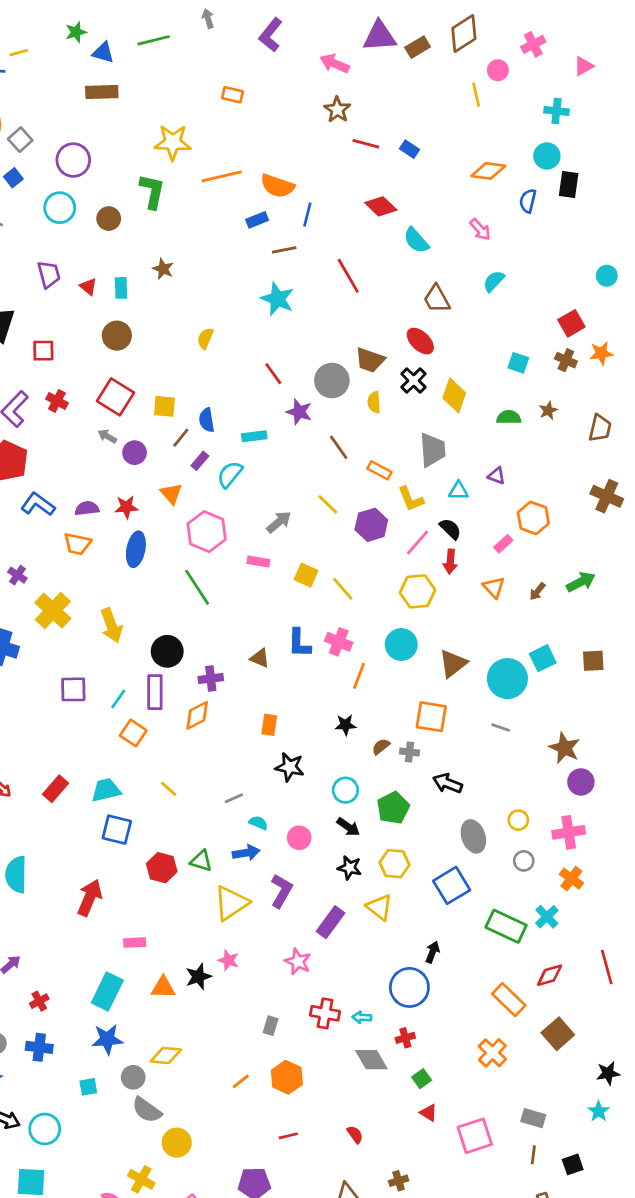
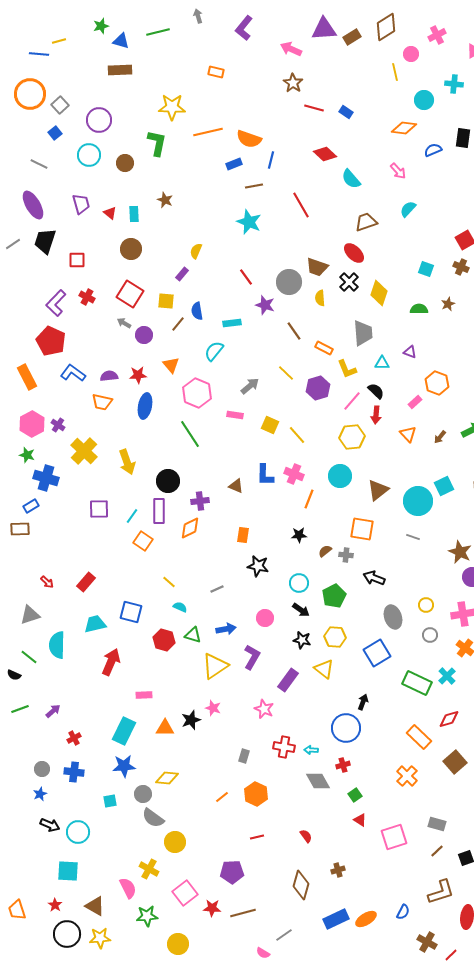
cyan circle: (547, 156) -> (424, 100), moved
blue semicircle: (528, 201) -> (433, 150), turned 54
brown trapezoid: (437, 299) -> (366, 222), turned 100
purple rectangle: (200, 461) -> (182, 274), moved
cyan trapezoid: (106, 790) -> (95, 624), moved
cyan semicircle: (258, 823) -> (180, 607), moved
brown line: (533, 1155) -> (437, 851), turned 40

